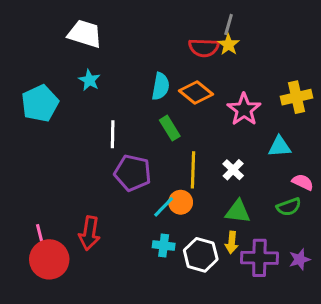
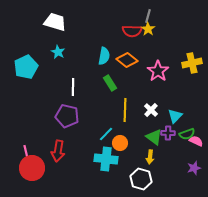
cyan triangle: (280, 147) -> (175, 116), moved, turned -42
purple pentagon: (133, 173) -> (67, 116), moved
pink semicircle: (303, 182) -> (196, 141), moved
orange circle: (181, 202) -> (120, 143), moved
green triangle: (238, 212) -> (154, 137), turned 30
cyan cross: (164, 246) -> (106, 159), size x1.6
white hexagon: (201, 255) -> (141, 179), moved
purple cross: (259, 258) -> (168, 133), moved, size x0.6

